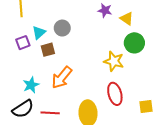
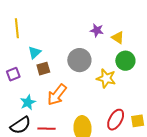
gray circle: (62, 28) -> (79, 60), moved, size x1.5
purple square: (23, 43) -> (13, 74), moved
red ellipse: (115, 94) -> (116, 120), moved, turned 45

